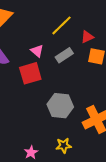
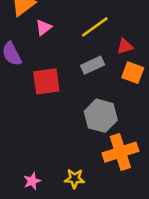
pink triangle: (37, 51) -> (44, 27), moved, turned 32
gray hexagon: (60, 106) -> (101, 116), moved

